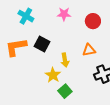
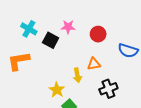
black square: (42, 44) -> (51, 40), moved
yellow arrow: (65, 60) -> (77, 75), moved

